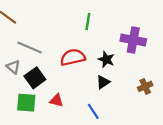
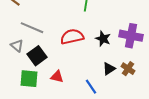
purple cross: (133, 40) -> (131, 36), moved
black triangle: (103, 82) -> (109, 69), moved
brown cross: (145, 86) -> (128, 69), moved, turned -32

